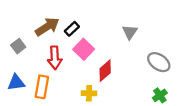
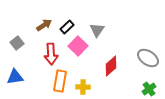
brown arrow: (47, 27) -> (44, 25), size x0.7
gray triangle: (130, 32) -> (97, 30), moved
red diamond: (105, 71) -> (111, 66), moved
orange rectangle: (42, 87) -> (60, 81), moved

